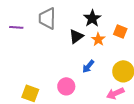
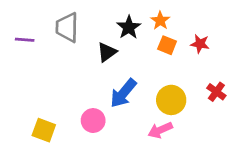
orange star: (98, 39) -> (160, 21), moved
blue arrow: (88, 66) -> (123, 93), size x1.6

